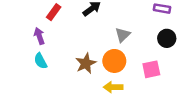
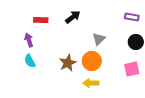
red rectangle: (54, 12) -> (41, 20), turned 56
pink square: (151, 69) -> (132, 69), moved

